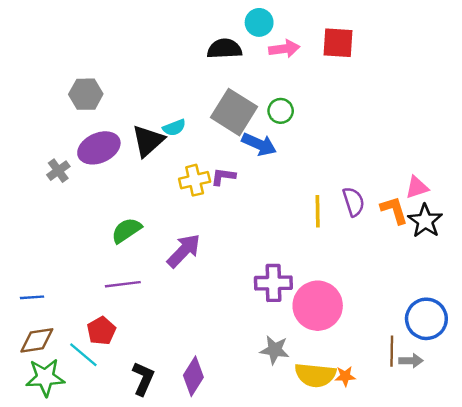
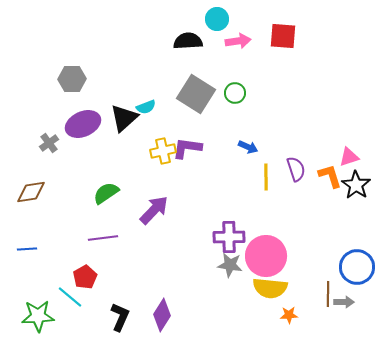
blue arrow: (259, 144) -> (248, 147), moved, size x0.7
purple L-shape: (223, 177) -> (187, 148), size x1.4
brown diamond: (37, 340) -> (31, 192), moved
gray star: (275, 350) -> (230, 265), moved
yellow semicircle: (315, 375) -> (270, 288), moved

